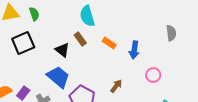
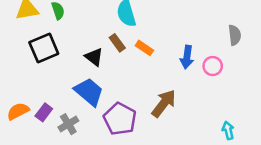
orange rectangle: (109, 43) -> (144, 48), moved
pink circle: (153, 75) -> (213, 66), moved
brown arrow: (116, 86) -> (164, 103), size x1.6

